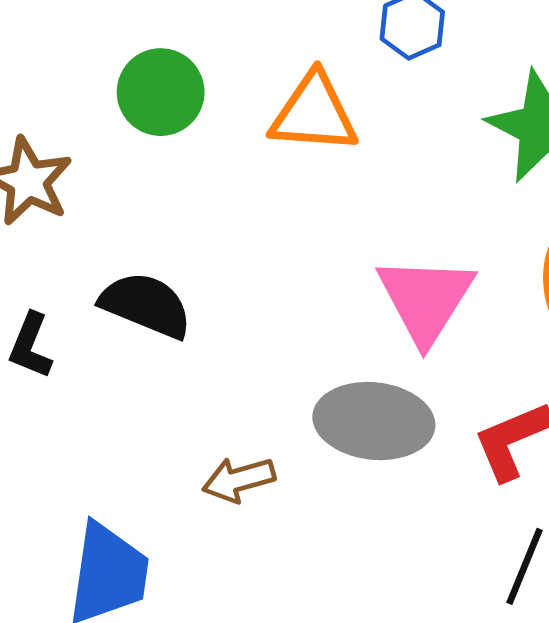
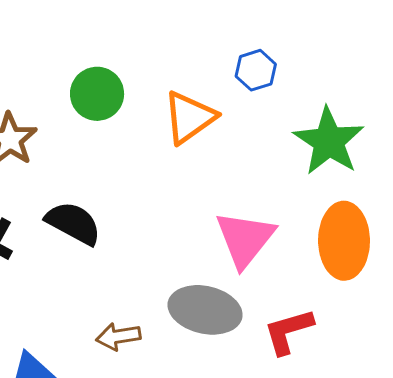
orange triangle: (314, 113) -> (189, 117), turned -46

